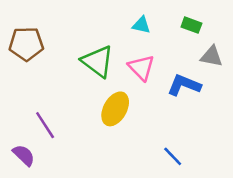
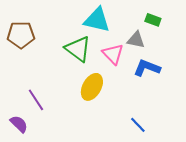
cyan triangle: (141, 25) -> (97, 20), moved, size x1.8
gray triangle: (212, 56) -> (136, 40), moved

